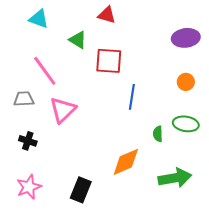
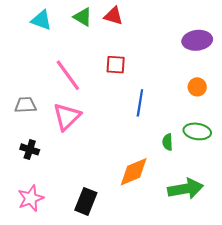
green triangle: (78, 40) -> (83, 17), moved
red square: (109, 61) -> (116, 65), size x0.7
pink line: (45, 71) -> (68, 75), moved

